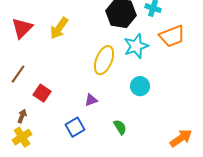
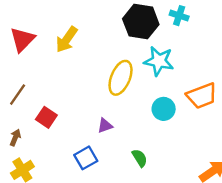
orange trapezoid: (172, 36) -> (202, 96), moved
cyan star: (136, 46) -> (159, 61), turned 30
brown arrow: (22, 116) -> (15, 138), moved

